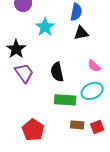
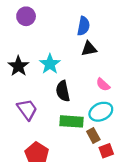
cyan star: (45, 27) -> (50, 64), moved
purple trapezoid: (24, 73) -> (27, 110), moved
brown rectangle: (77, 125) -> (93, 136), moved, turned 56

